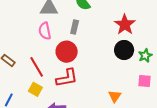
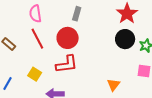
pink semicircle: (45, 31) -> (35, 14), moved
red line: (37, 67) -> (37, 39), moved

